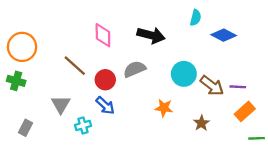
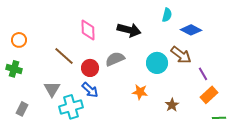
orange circle: (22, 47) -> (19, 40), size x0.6
brown arrow: (212, 86) -> (181, 55), moved
purple line: (238, 87) -> (203, 74), turned 56
cyan cross: (83, 125) -> (71, 107), size x1.6

